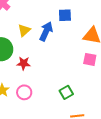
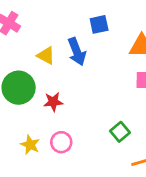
yellow triangle: (24, 30) -> (46, 56), turned -40
blue arrow: (46, 31) -> (77, 52), turned 144

